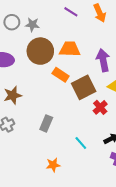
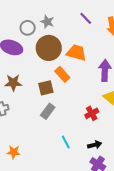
gray circle: (12, 22) -> (28, 28), moved
brown square: (84, 87) -> (46, 88), moved, size x0.7
gray rectangle: (46, 123) -> (48, 111), moved
orange star: (53, 165) -> (14, 152), moved

